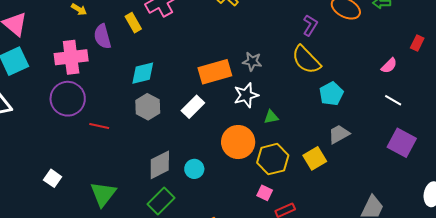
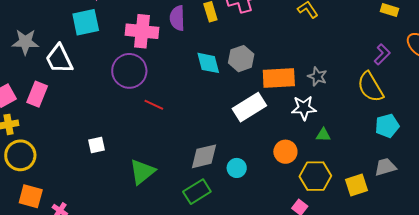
cyan diamond: (143, 73) -> (208, 63), turned 76
gray hexagon: (148, 107) -> (241, 59), moved
white rectangle: (193, 107) -> (249, 107), size x1.4
orange circle: (238, 142) -> (285, 152), size x0.7
white square: (53, 178) -> (97, 145), turned 30

